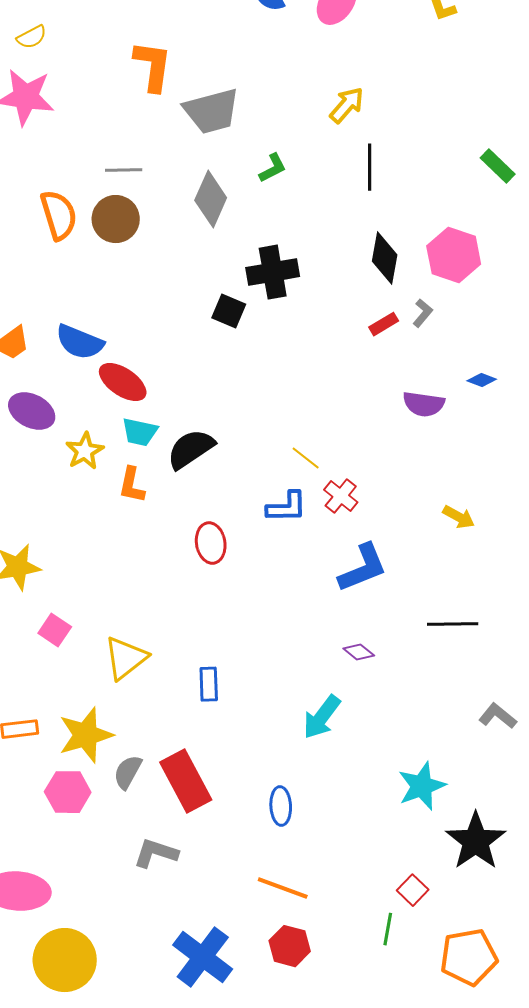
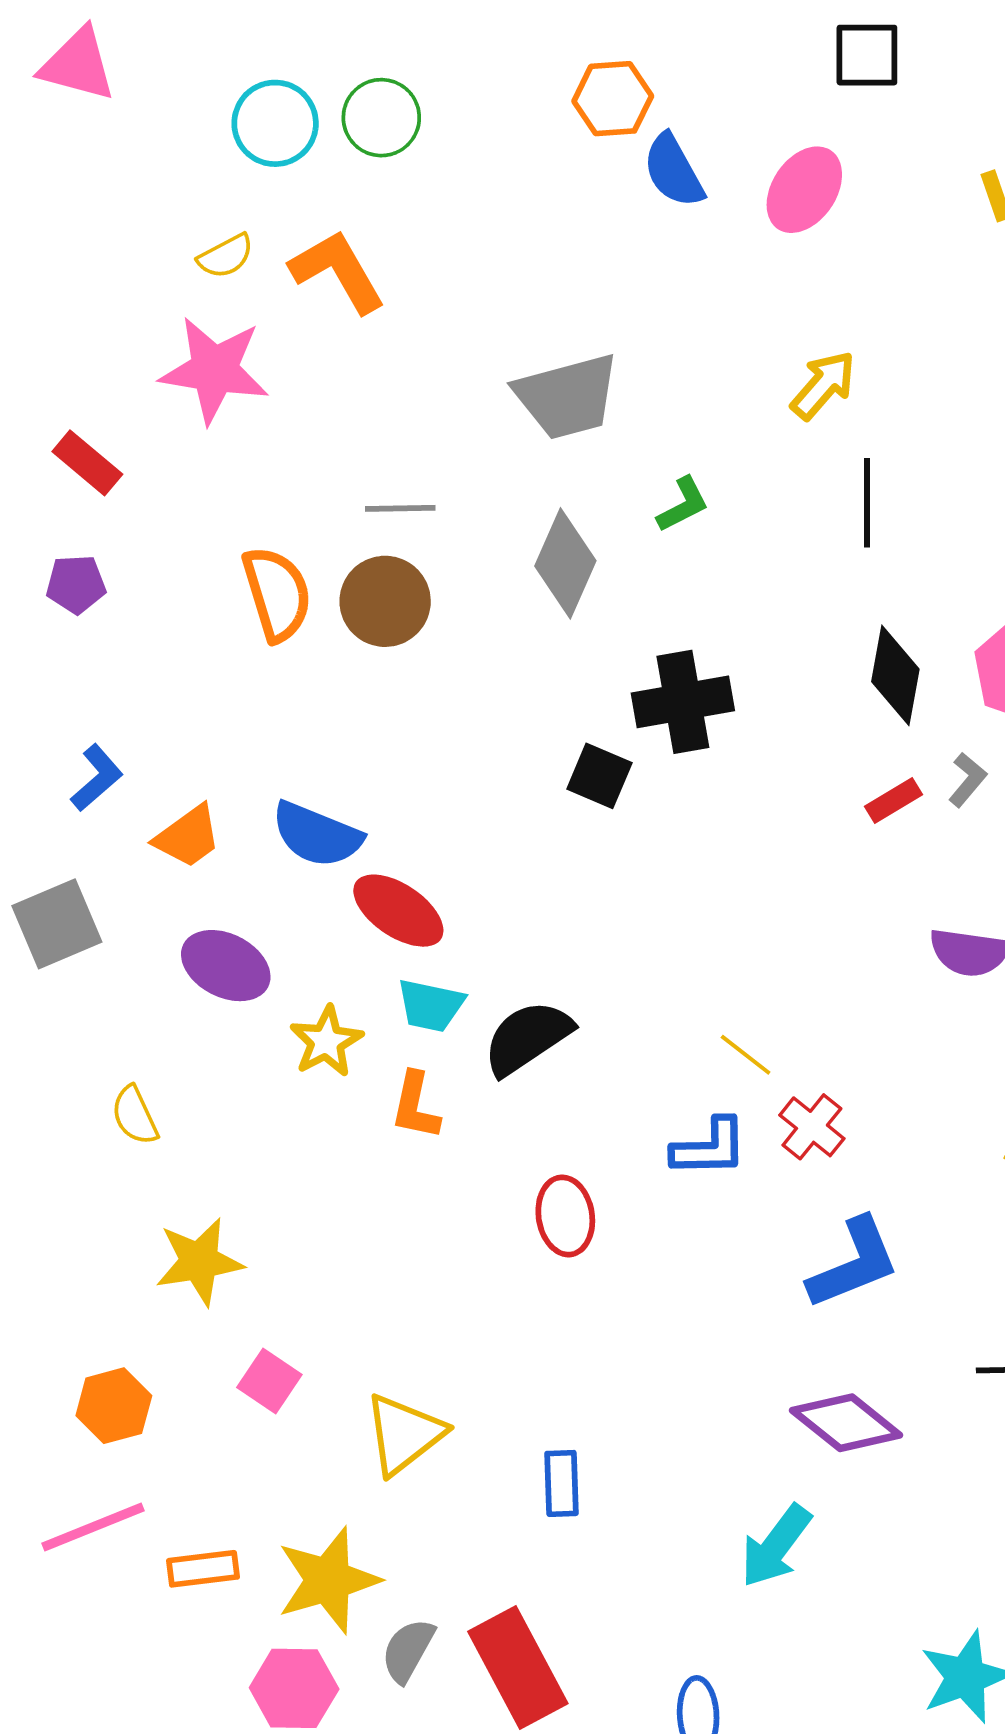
orange L-shape: (153, 66) -> (338, 271), moved, turned -38
purple diamond: (359, 652) -> (846, 1423), size x1.8

